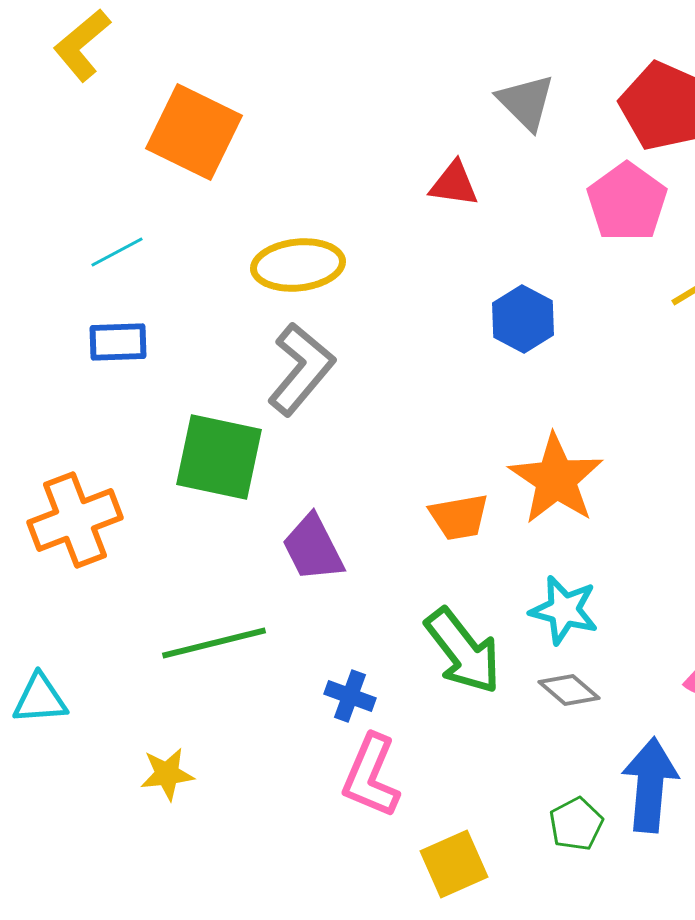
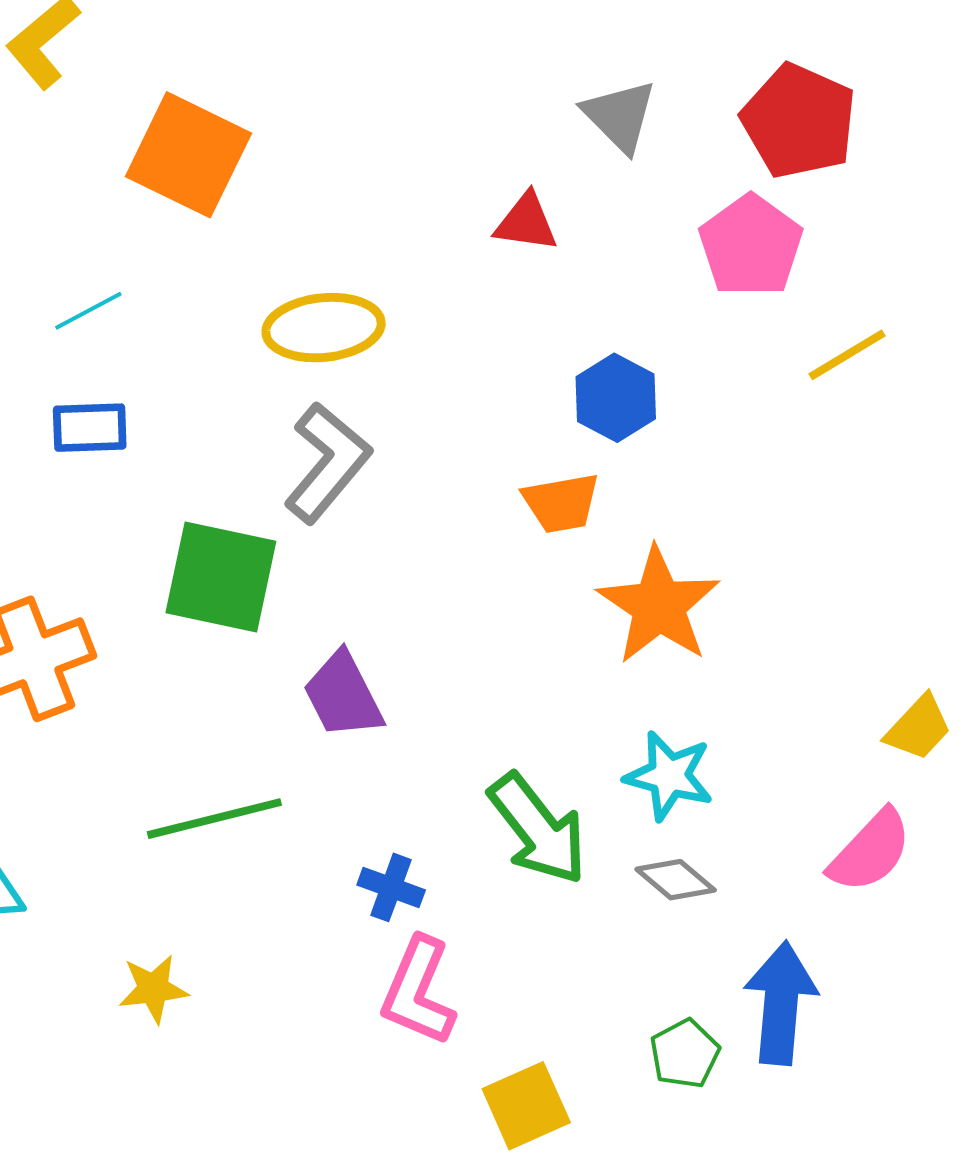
orange trapezoid: (459, 517) -> (561, 503), moved

